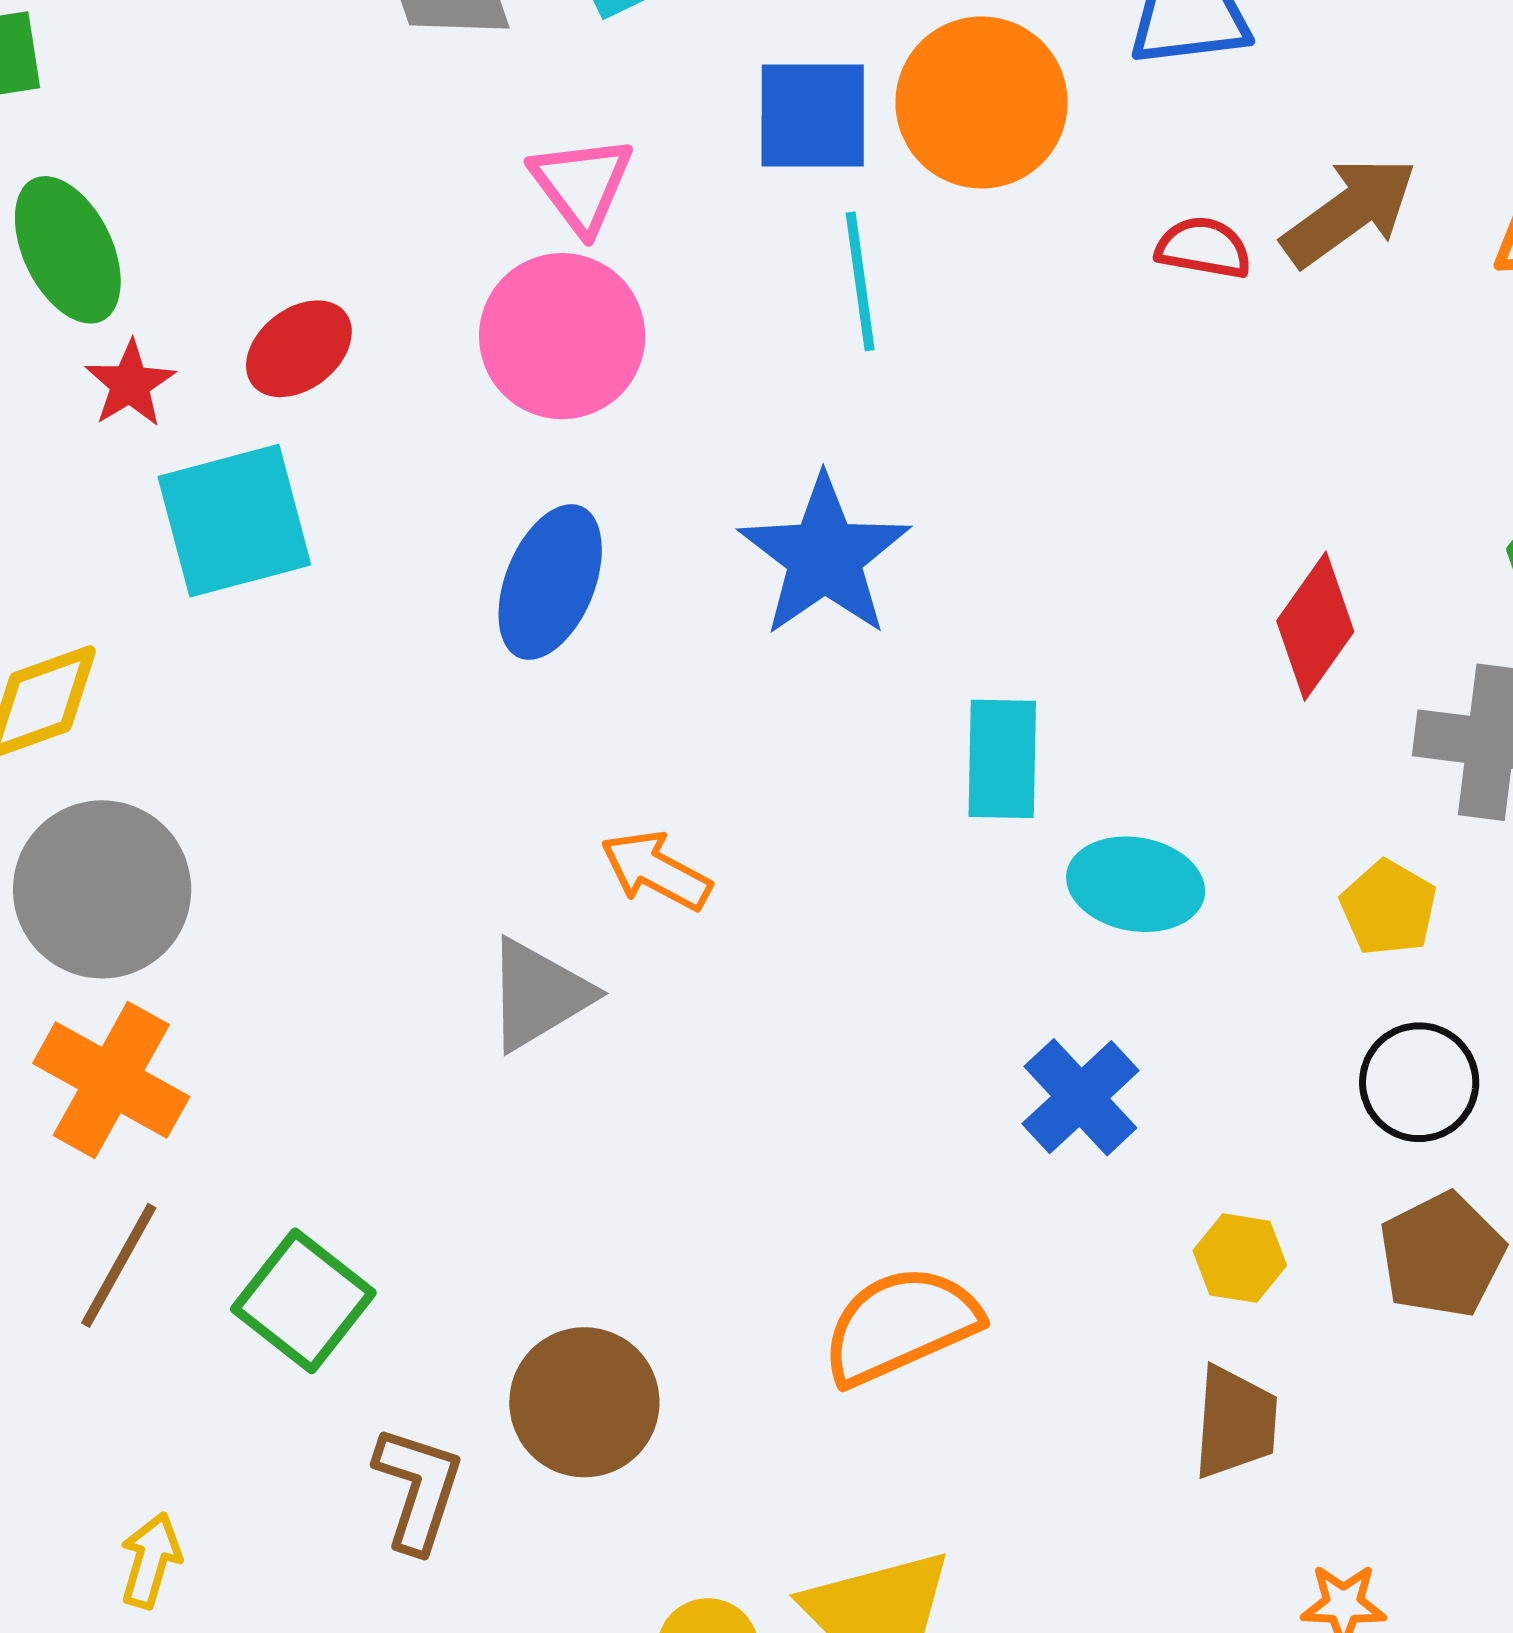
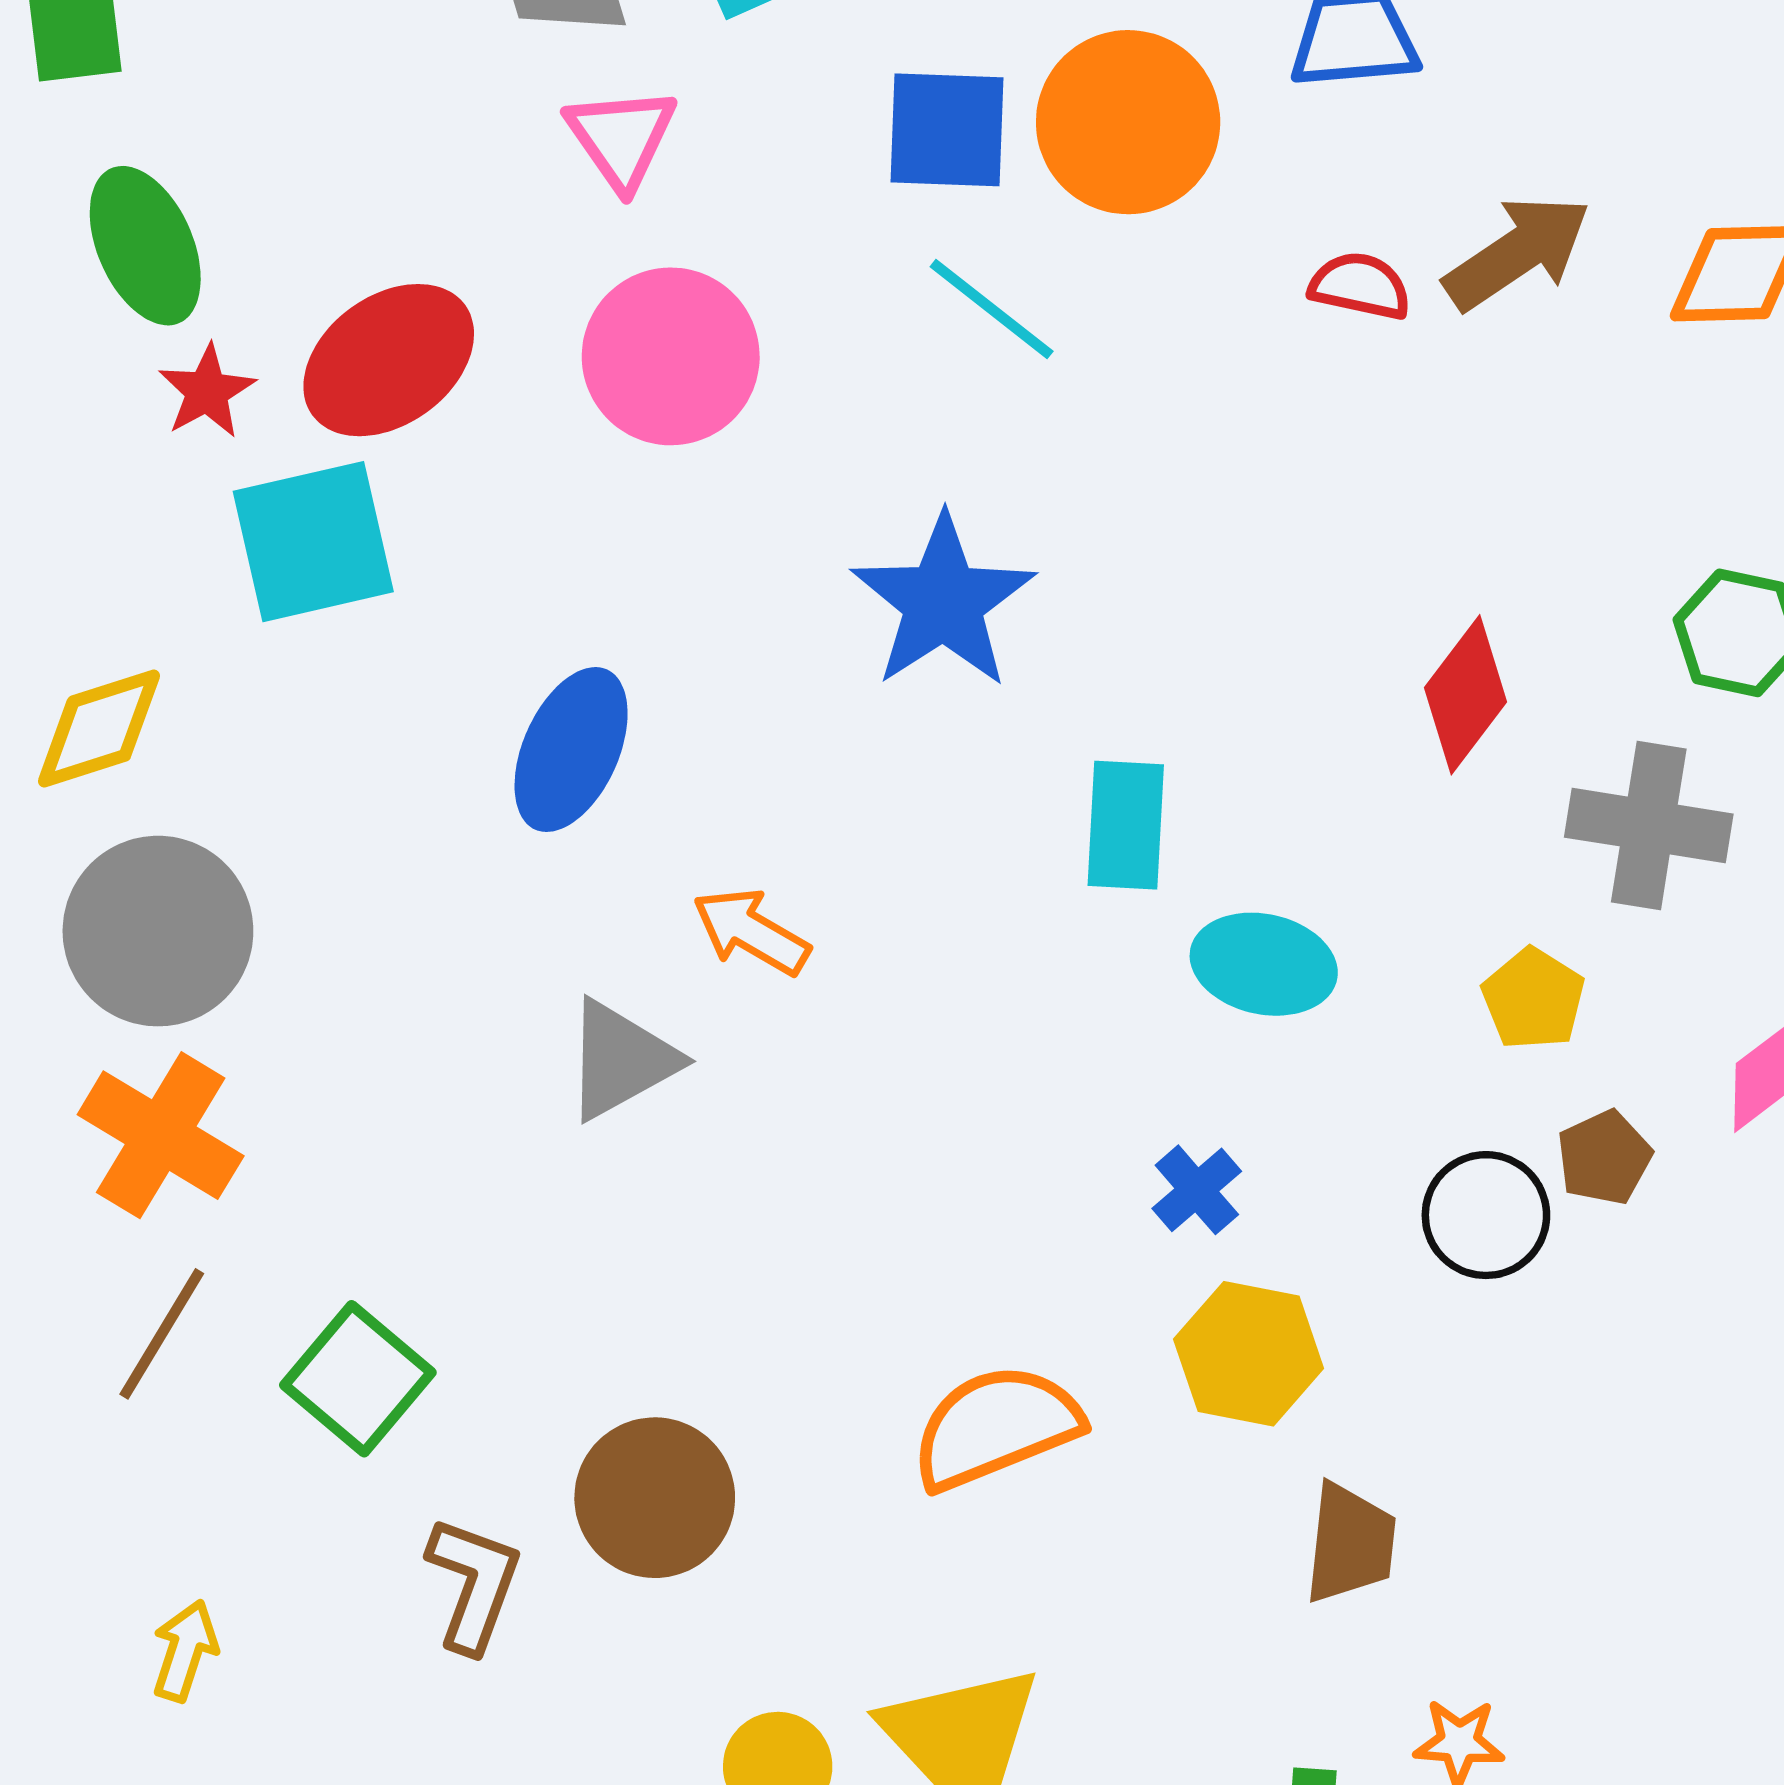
pink triangle: (582, 184) -> (621, 138), moved
cyan line: (860, 281) -> (992, 309), turned -46
red ellipse: (299, 349) -> (389, 360), size x1.5
blue ellipse: (550, 582) -> (571, 750), moved
black circle: (1419, 1082) -> (1486, 1215), moved
blue cross: (1080, 1097) -> (1197, 1190), size x0.7
brown pentagon: (1442, 1255) -> (1604, 1158), moved, size x0.7
yellow hexagon: (1240, 1258) -> (1249, 1354), moved, size x1.5

